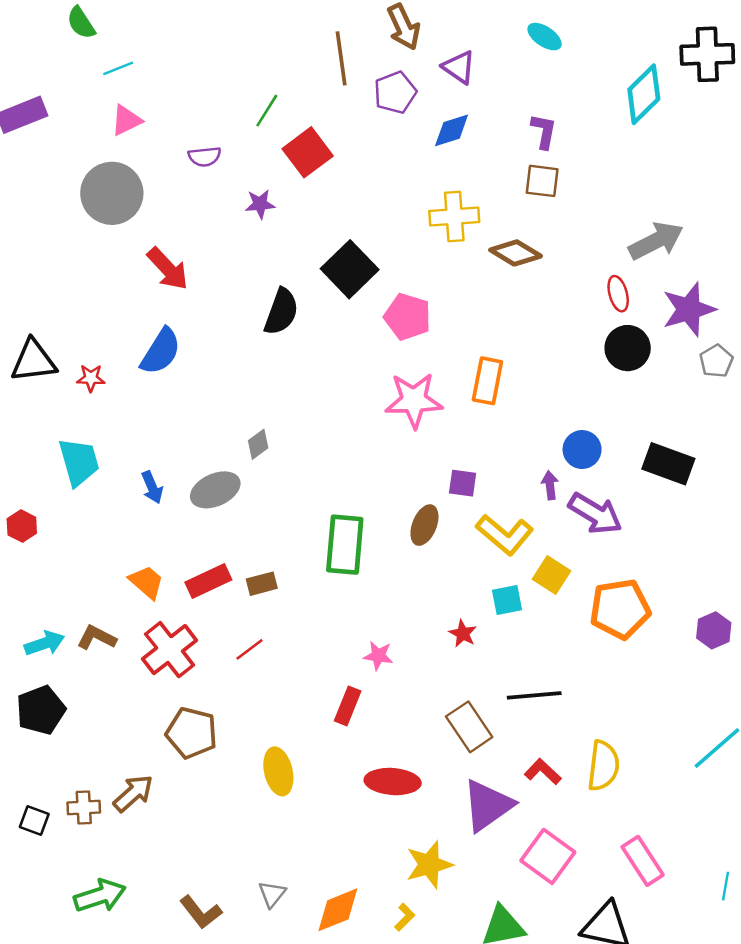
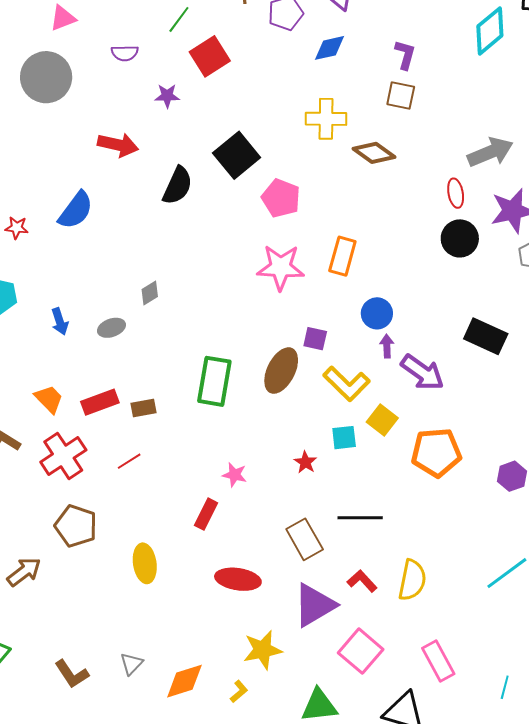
red arrow: (168, 269) -> (118, 145), moved, turned -39
blue circle: (582, 450) -> (377, 313), moved
gray ellipse: (215, 490) -> (111, 328), size x0.7
brown ellipse: (424, 525) -> (281, 371), size x1.4

